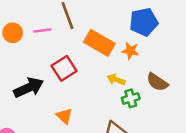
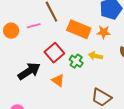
green cross: (131, 98) -> (76, 61), moved, turned -32
orange triangle: (64, 116) -> (58, 80), moved

